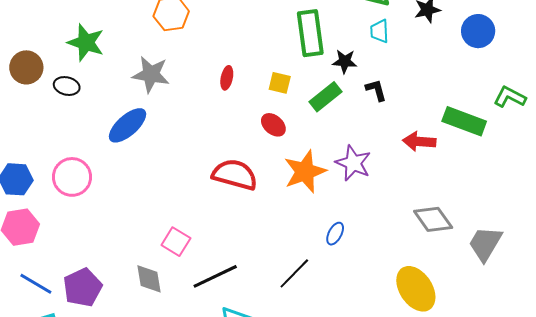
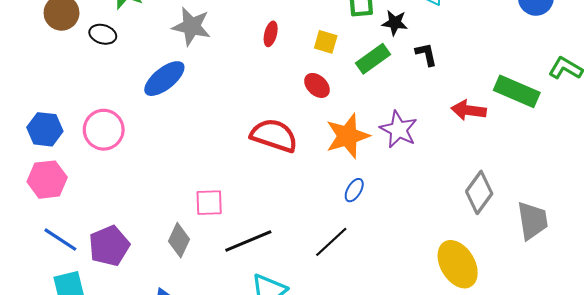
gray diamond: (433, 219) -> (479, 192), turned 69
blue ellipse: (335, 234) -> (354, 190), moved
pink square: (176, 242) -> (209, 203), turned -36
gray trapezoid: (485, 244) -> (532, 221), turned 138
gray diamond: (149, 279) -> (179, 240), turned 32

